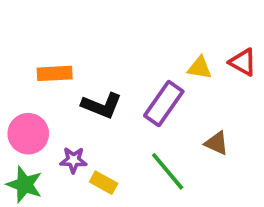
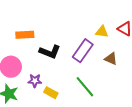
brown triangle: (217, 143) -> (111, 59), moved

